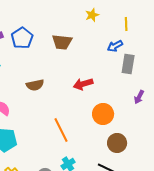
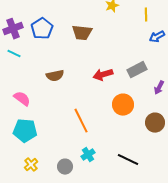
blue arrow: (115, 46) -> (157, 37), moved
gray rectangle: (128, 64) -> (137, 70), moved, turned 54
brown circle: (117, 143) -> (155, 123), moved

